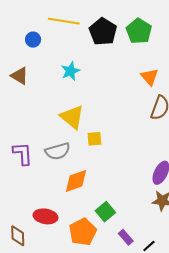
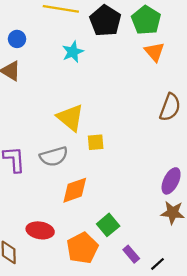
blue circle: (33, 40) -> (17, 39), moved
cyan star: (70, 71) -> (73, 52), moved
orange triangle: (150, 77) -> (154, 52), moved

